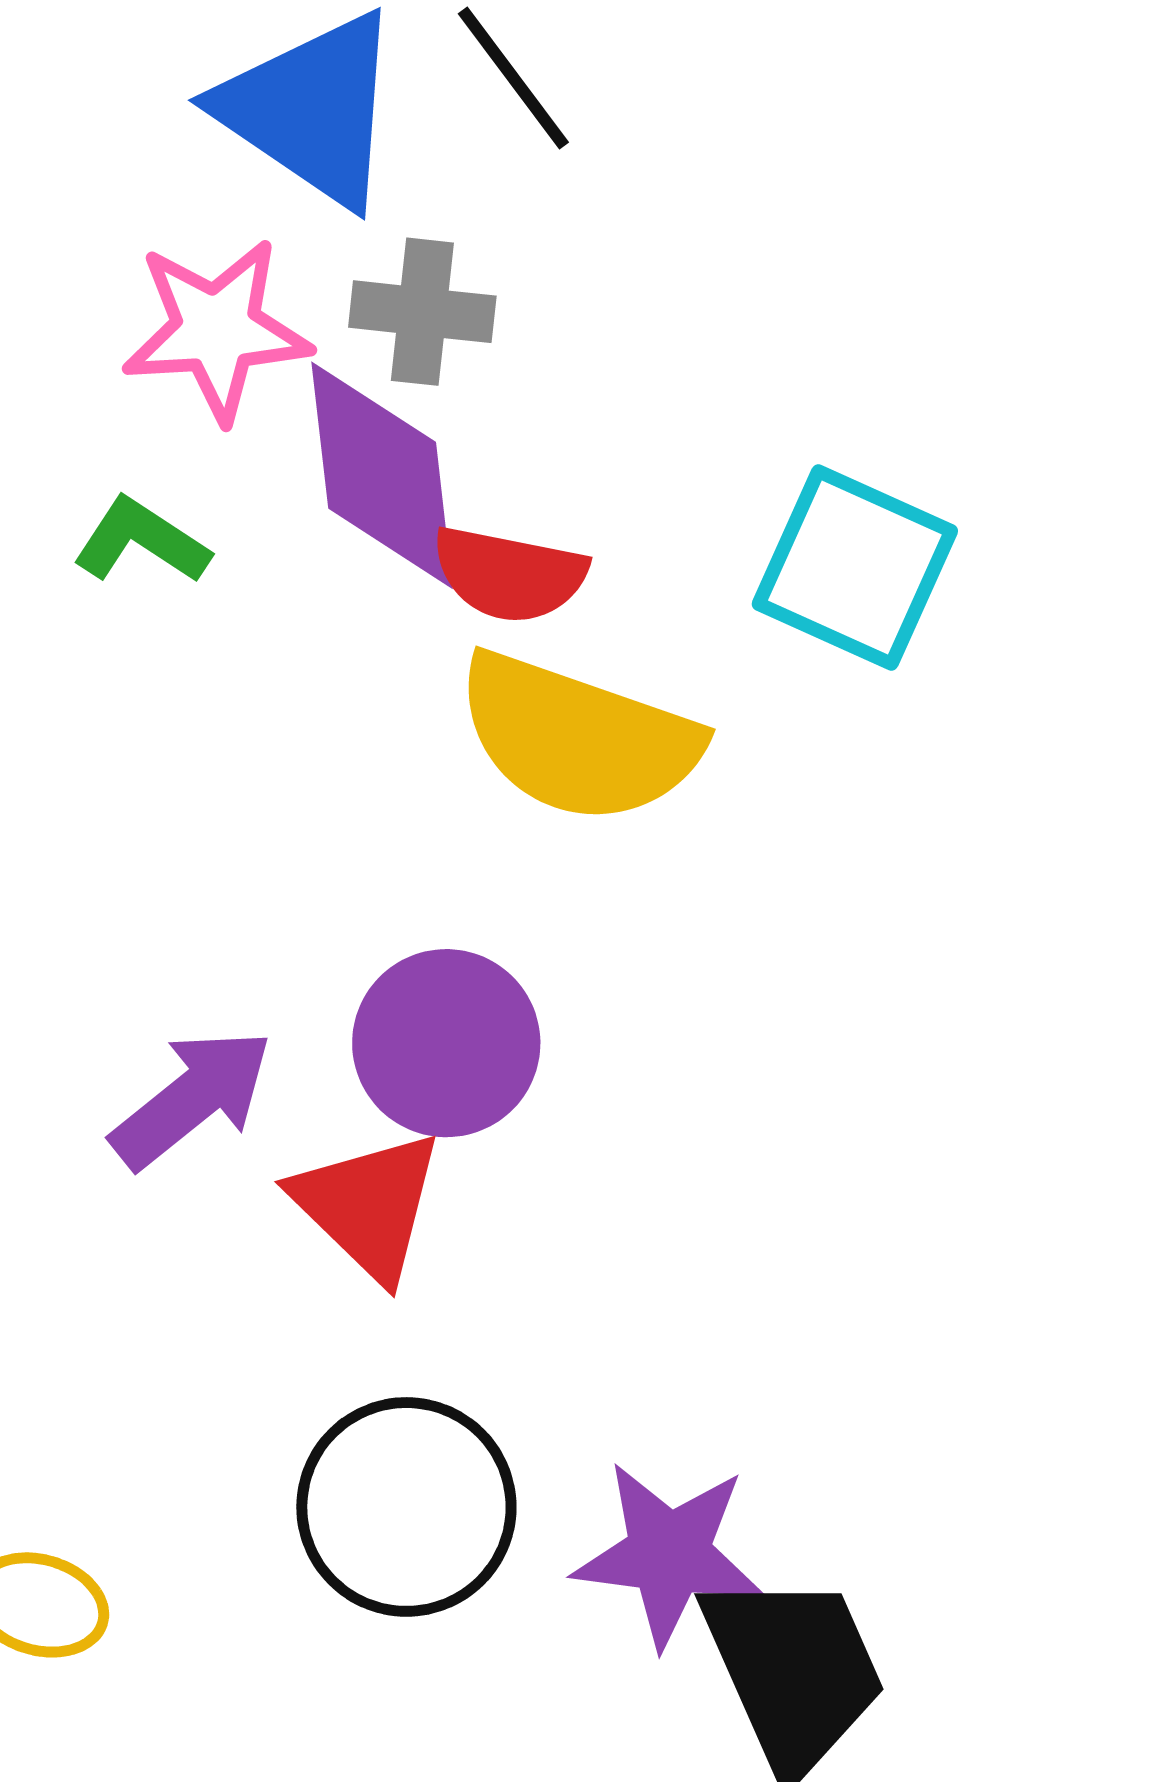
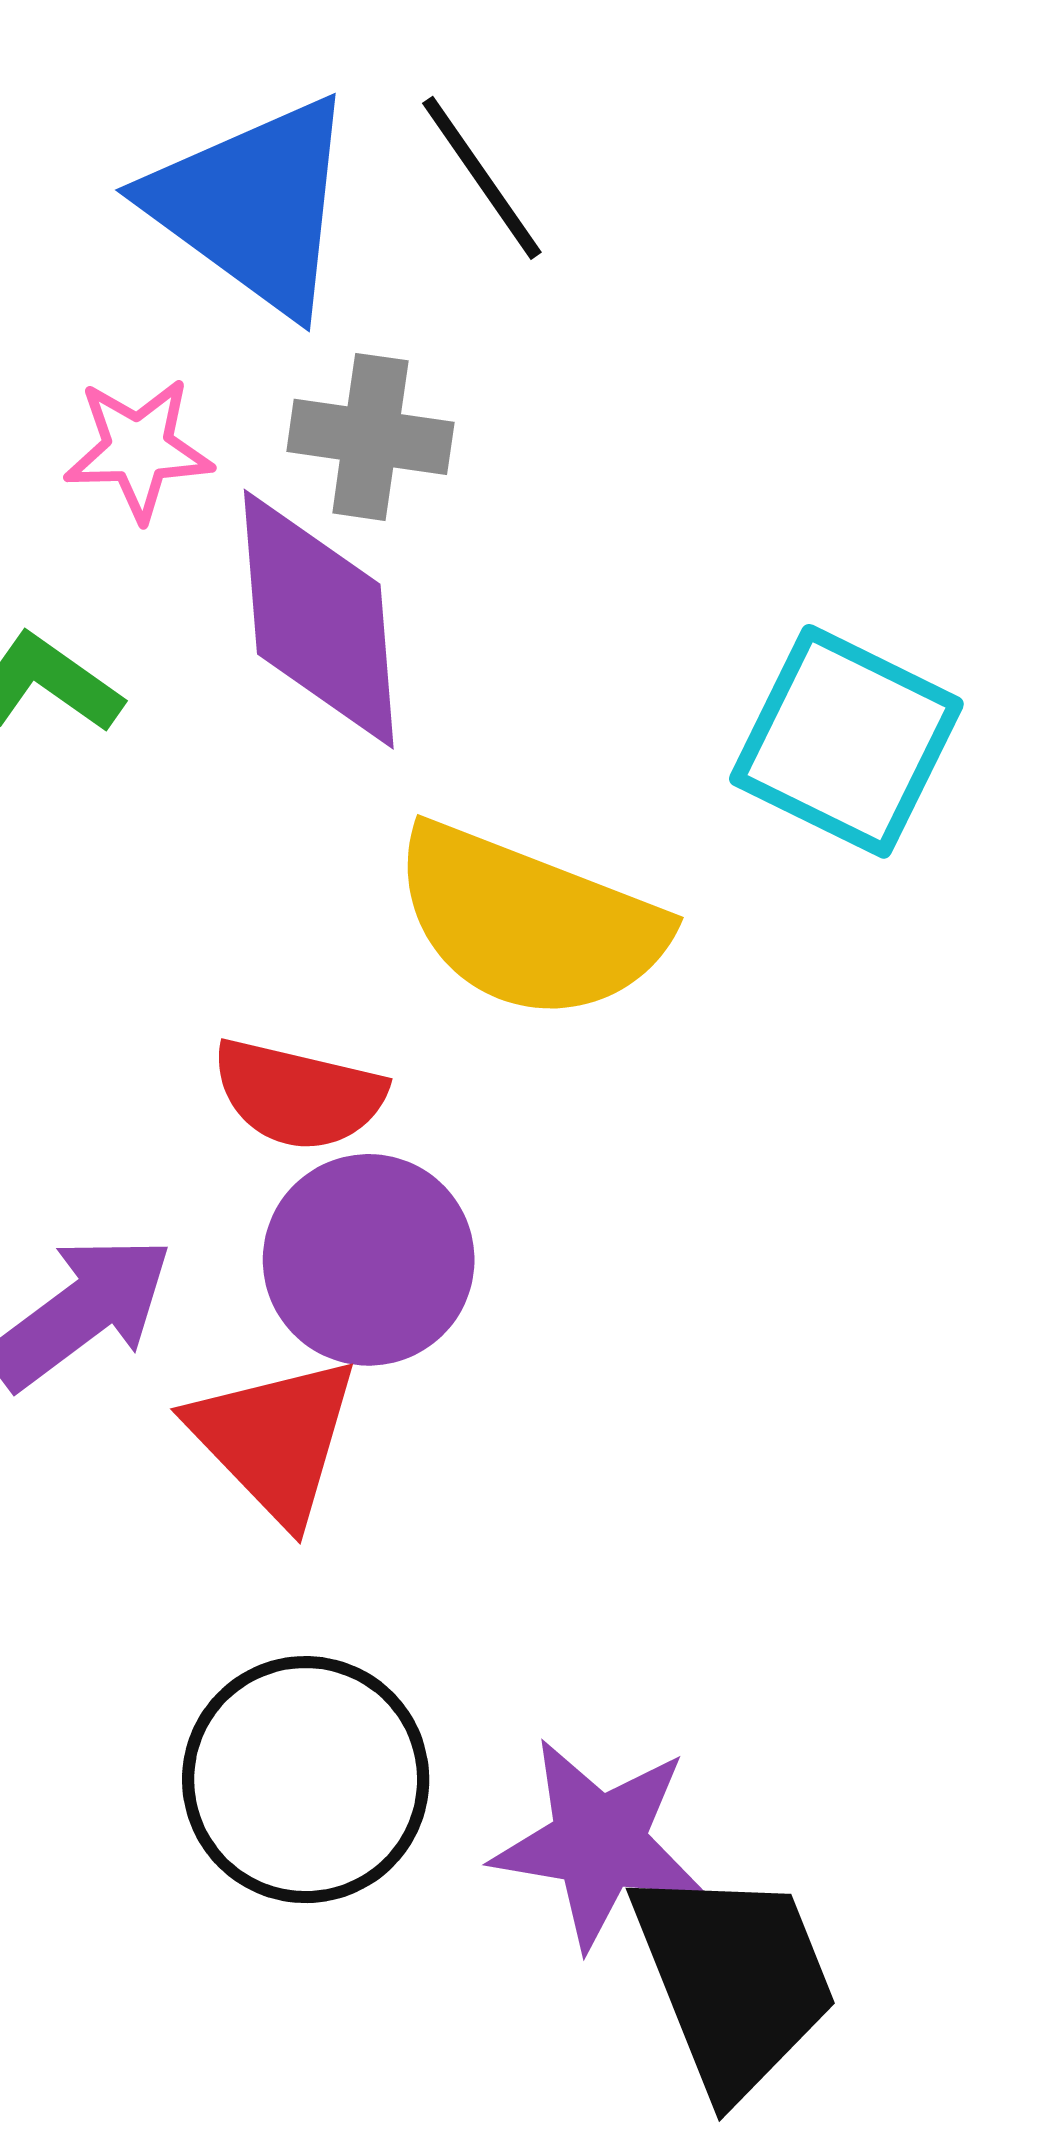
pink star: (216, 330) -> (138, 449), size x0.7
red semicircle: (509, 574) -> (298, 1095), moved

